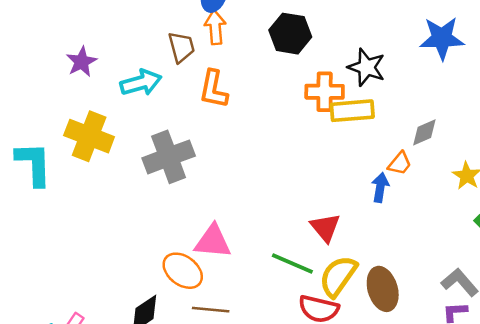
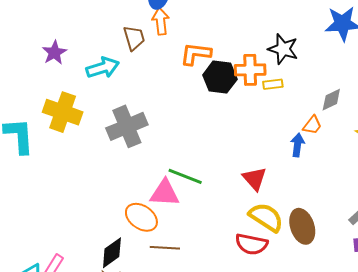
black hexagon: (290, 34) -> (220, 77), moved
orange L-shape: (214, 89) -> (196, 54), moved, turned 88
yellow rectangle: (352, 111) -> (273, 84), size x0.6
green line: (292, 263) -> (185, 176), moved
yellow semicircle: (338, 276) -> (266, 217), turned 90

